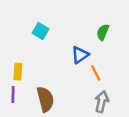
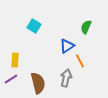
purple line: (13, 94) -> (11, 79), turned 56
gray arrow: (102, 102) -> (66, 78), moved

